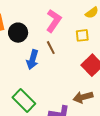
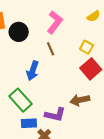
yellow square: (82, 35) -> (87, 47), moved, turned 32
blue arrow: (32, 60) -> (33, 71), moved

